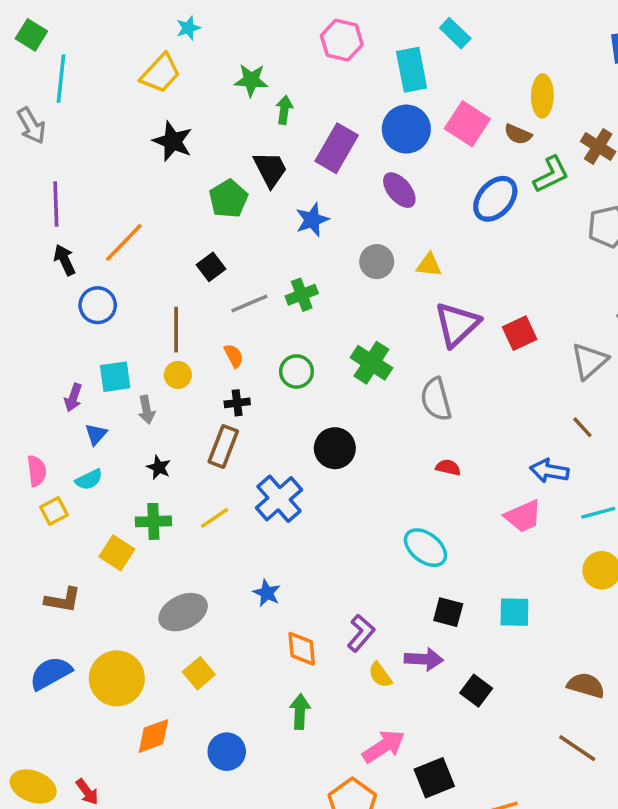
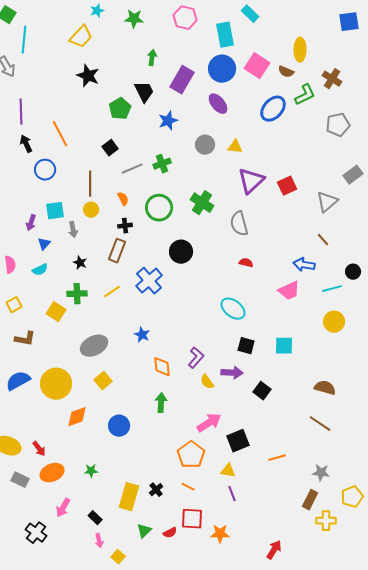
green star: (251, 80) -> (134, 19), moved
orange line: (124, 242) -> (60, 134), turned -72
green circle: (296, 371) -> (159, 208), size x1.4
yellow square: (54, 511) -> (14, 305), moved

